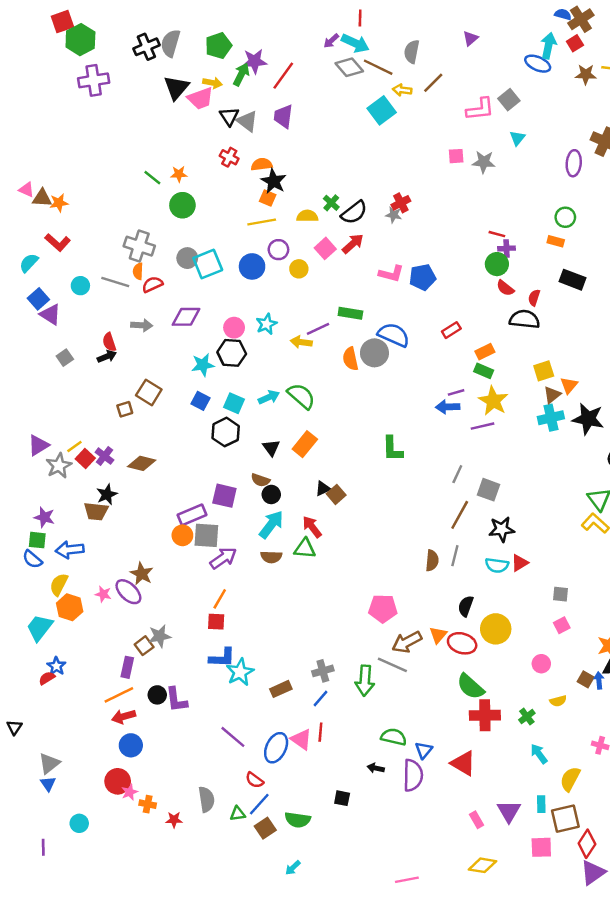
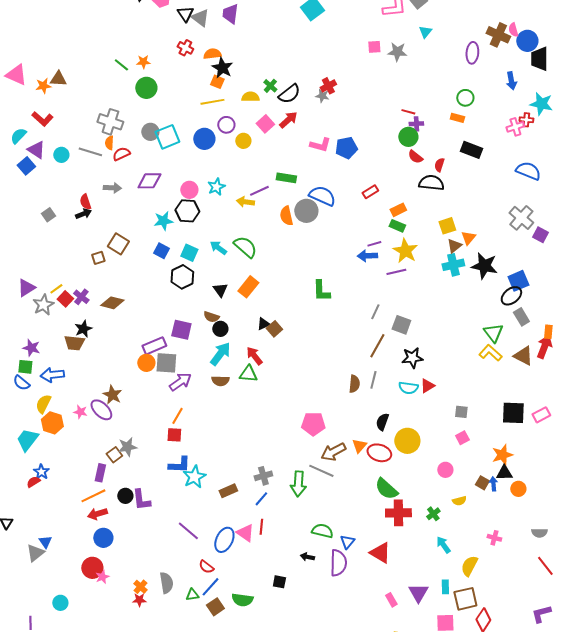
pink triangle: (26, 190) -> (16, 75), size x1.6
brown triangle: (42, 198) -> (58, 79), moved
purple triangle: (50, 314) -> (36, 150), moved
cyan arrow: (269, 397) -> (218, 248), turned -120
blue triangle: (48, 784) -> (45, 542), moved
orange cross: (148, 804) -> (140, 587), moved, turned 32

